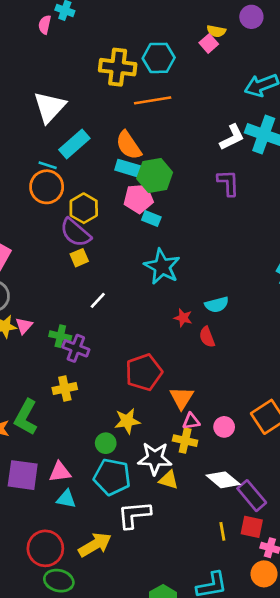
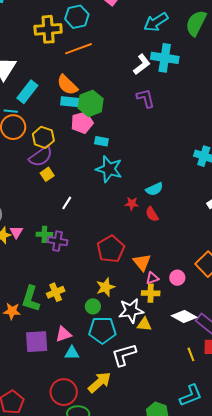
cyan rectangle: (151, 218) -> (101, 141), moved
purple semicircle: (75, 233) -> (41, 156), turned -65
yellow cross: (65, 389) -> (56, 292), moved

